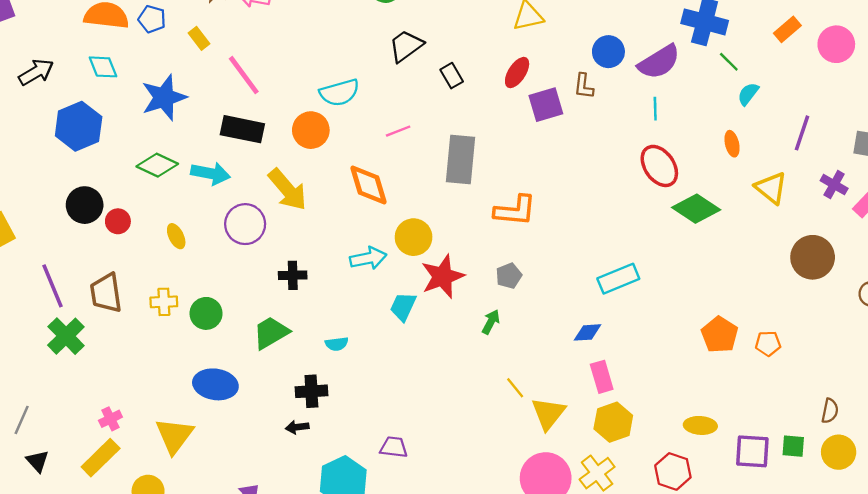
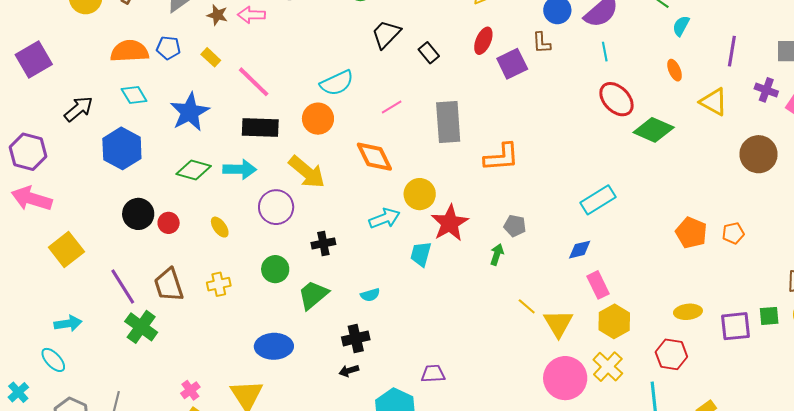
gray pentagon: (509, 276) -> (515, 226), moved, turned -30
green circle: (206, 313) -> (275, 269), moved

